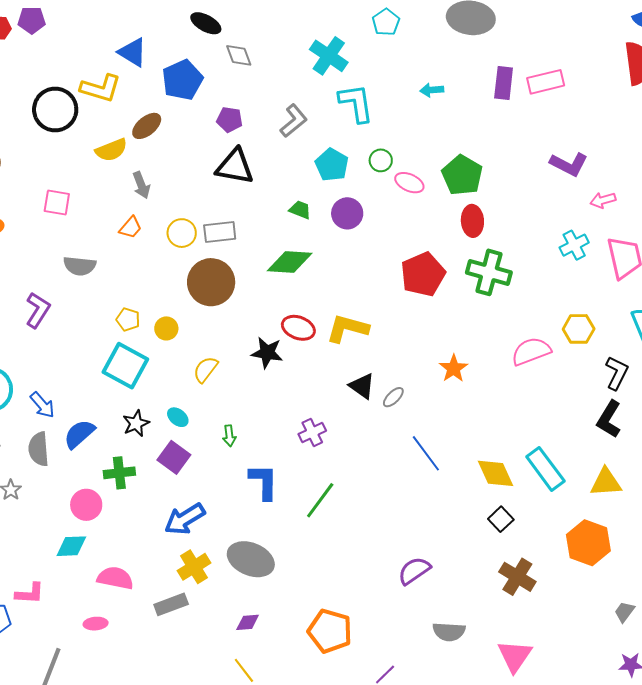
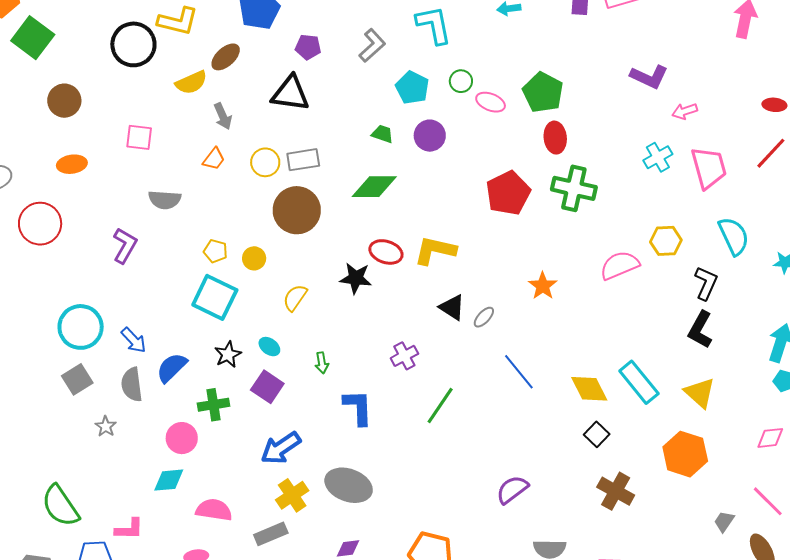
black triangle: (235, 167) -> (290, 93), moved
yellow triangle: (606, 482) -> (700, 393), turned 48
green line: (320, 500) -> (440, 405), moved

